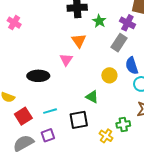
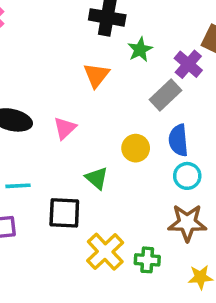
pink triangle: (66, 60) -> (65, 128), moved
green cross: (123, 124) -> (147, 260), moved
yellow cross: (106, 136) -> (105, 252), size x1.5

